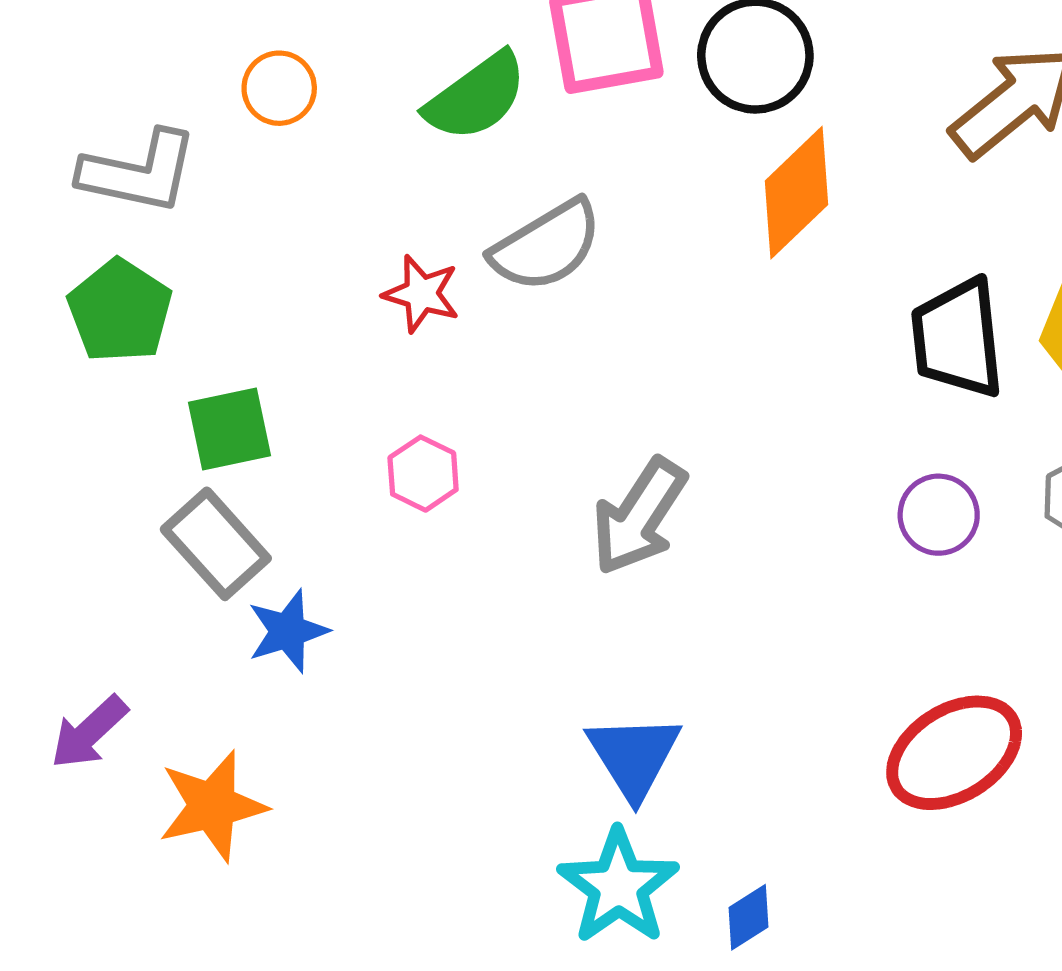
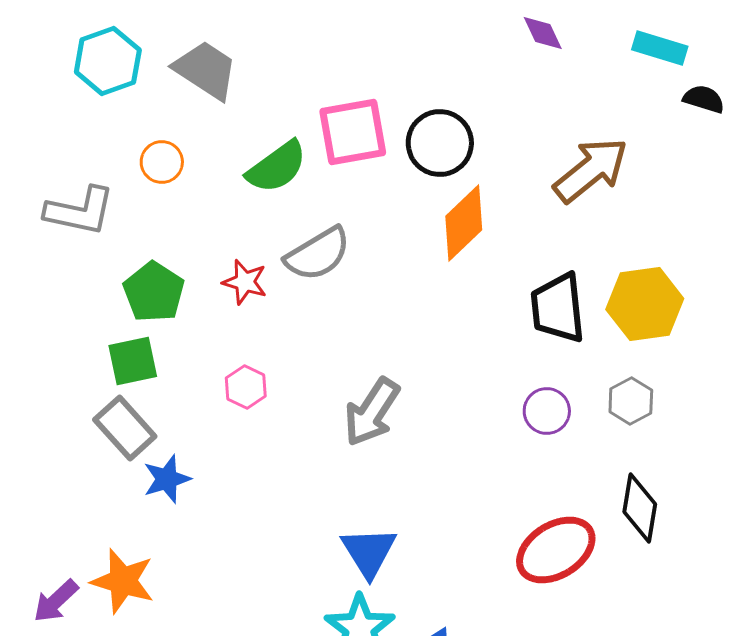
green pentagon: (120, 311) -> (154, 292), moved
purple arrow: (89, 732) -> (56, 601), moved
orange star: (212, 806) -> (123, 581), turned 30

